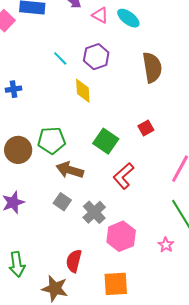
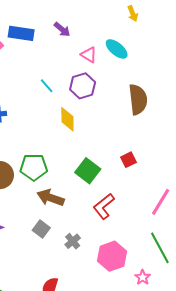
pink triangle: (100, 15) -> (89, 55), moved
gray cross: (94, 212) -> (73, 241), size x0.7
pink hexagon: (121, 236) -> (112, 256), moved

